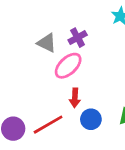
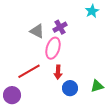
pink ellipse: (68, 66) -> (53, 48), turned -30
red line: (48, 125) -> (29, 71), moved

